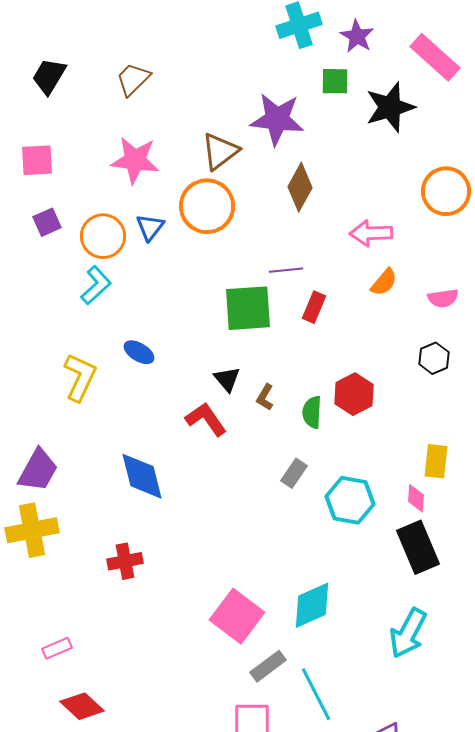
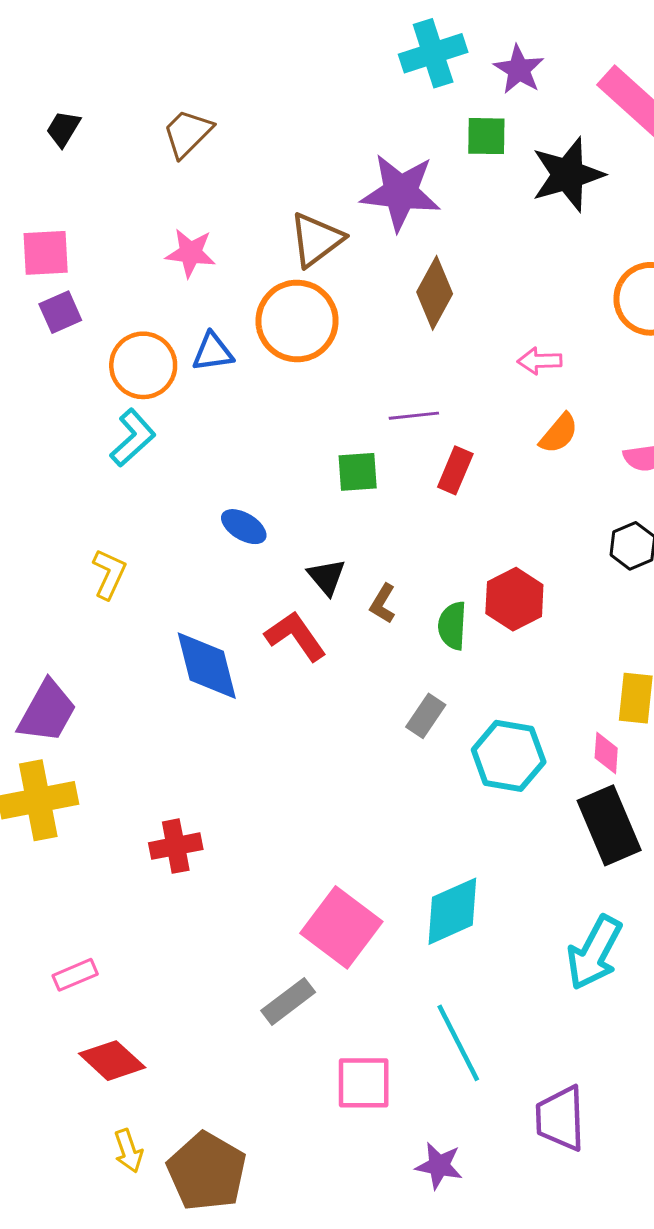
black trapezoid: (49, 76) -> (63, 129), size x0.7
pink star: (135, 160) -> (191, 253), size x0.7
purple square: (47, 222) -> (60, 312), moved
blue triangle: (150, 227) -> (213, 352), turned 44
pink arrow: (371, 233) -> (540, 361), size x0.7
green square: (248, 308) -> (358, 472), size x0.6
blue ellipse: (139, 352) -> (244, 527), moved
yellow L-shape: (80, 377) -> (109, 574), size x0.7
blue diamond: (142, 476) -> (207, 666), moved
gray rectangle: (268, 666) -> (288, 1001), moved

